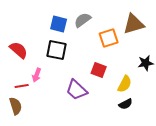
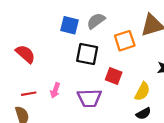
black square: (57, 50) -> (87, 54), moved
pink arrow: (37, 75) -> (55, 90), moved
purple trapezoid: (77, 90) -> (89, 98), turned -45

